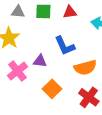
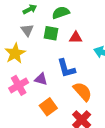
gray triangle: (18, 12) -> (27, 30), turned 40
orange semicircle: (85, 68) -> (82, 91), turned -125

